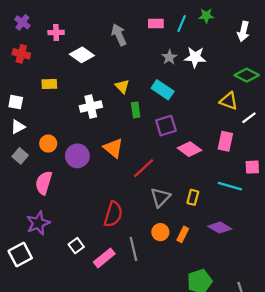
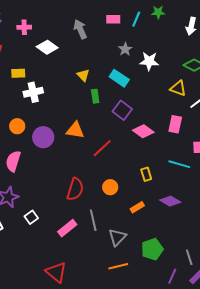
white star: (195, 57) -> (149, 61), moved
white cross: (91, 107) -> (33, 92), moved
purple square: (166, 126) -> (122, 110), turned -36
orange triangle: (113, 148) -> (75, 130), turned -30
gray triangle: (160, 197) -> (117, 237), moved
yellow rectangle: (193, 197) -> (146, 174), turned -32
orange circle: (160, 232) -> (110, 187), moved
orange rectangle: (183, 234) -> (137, 207), turned 32
white square: (76, 246) -> (31, 217), moved

